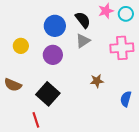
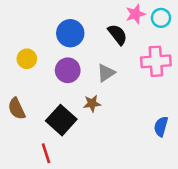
black semicircle: (83, 20) -> (118, 34), moved
gray triangle: (83, 41) -> (106, 73), moved
brown star: (97, 81) -> (92, 103), moved
brown semicircle: (13, 85) -> (17, 109), turned 42

